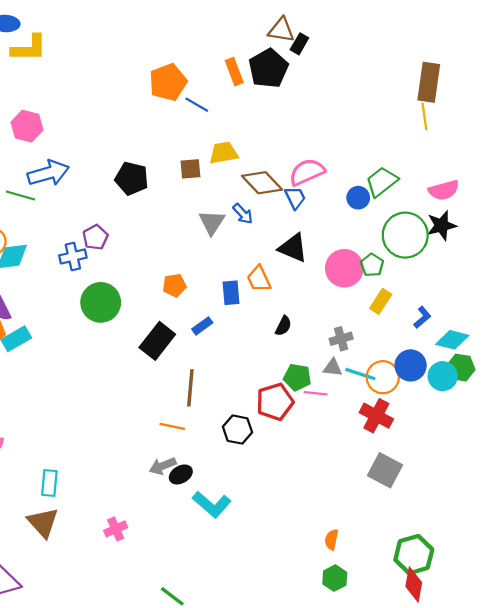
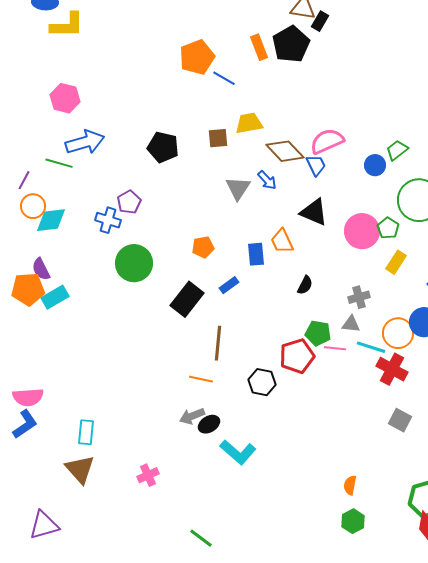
green trapezoid: (382, 182) -> (397, 150), size x0.7
blue cross: (73, 256) -> (108, 220), turned 30
cyan line: (360, 374) -> (371, 347), moved
gray square: (385, 470) -> (400, 420), size x0.7

